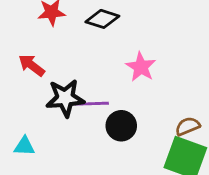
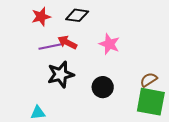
red arrow: (32, 65) -> (67, 42), moved
purple line: (92, 104) -> (50, 47), moved

